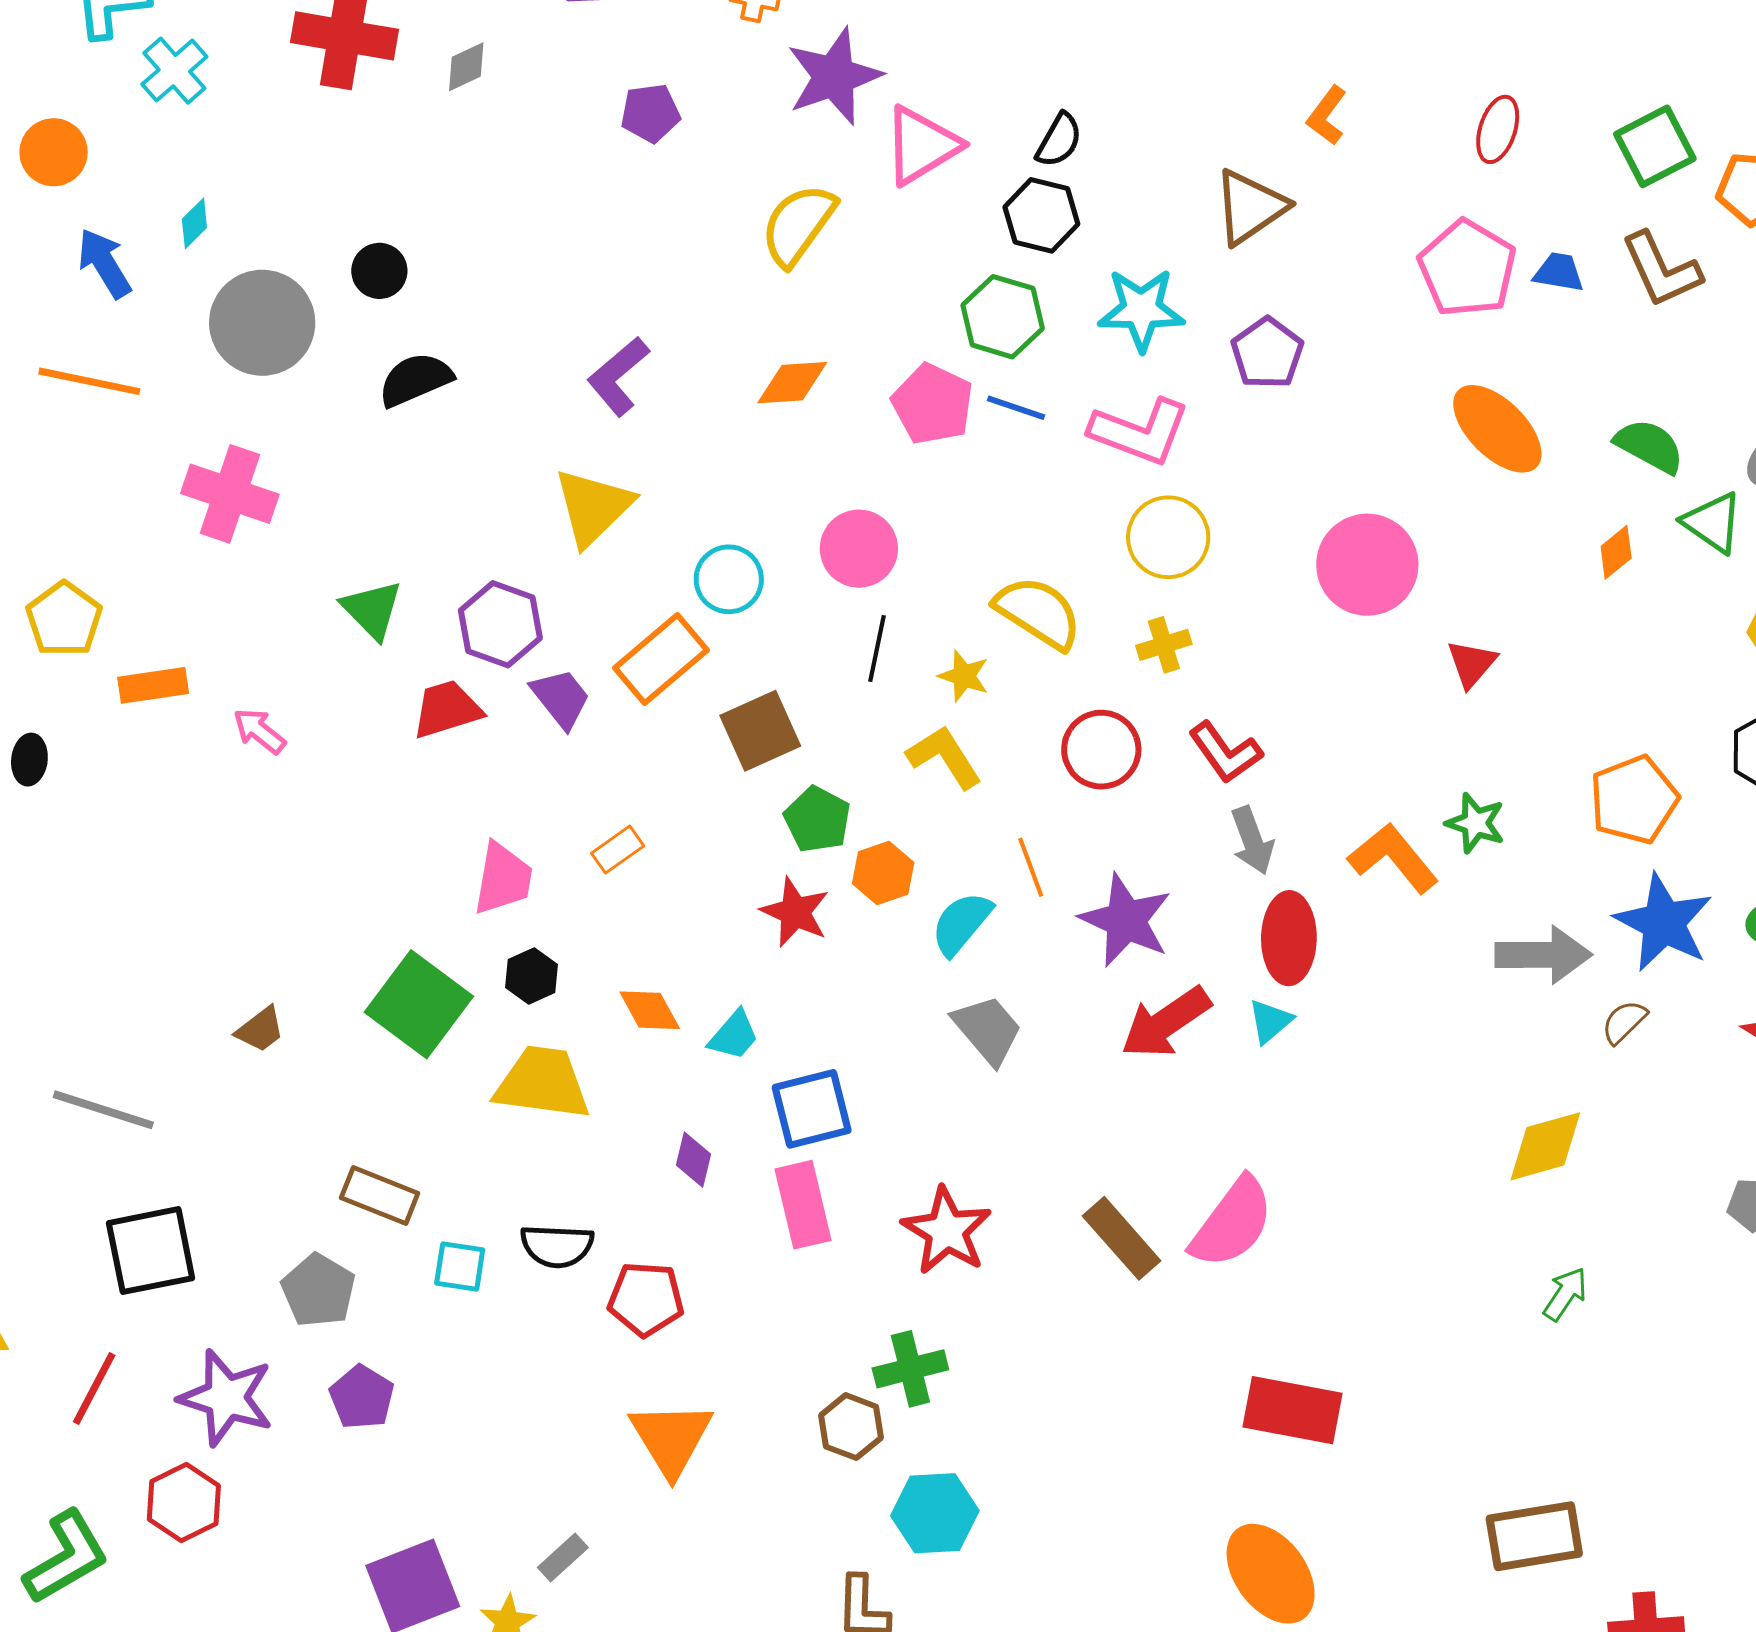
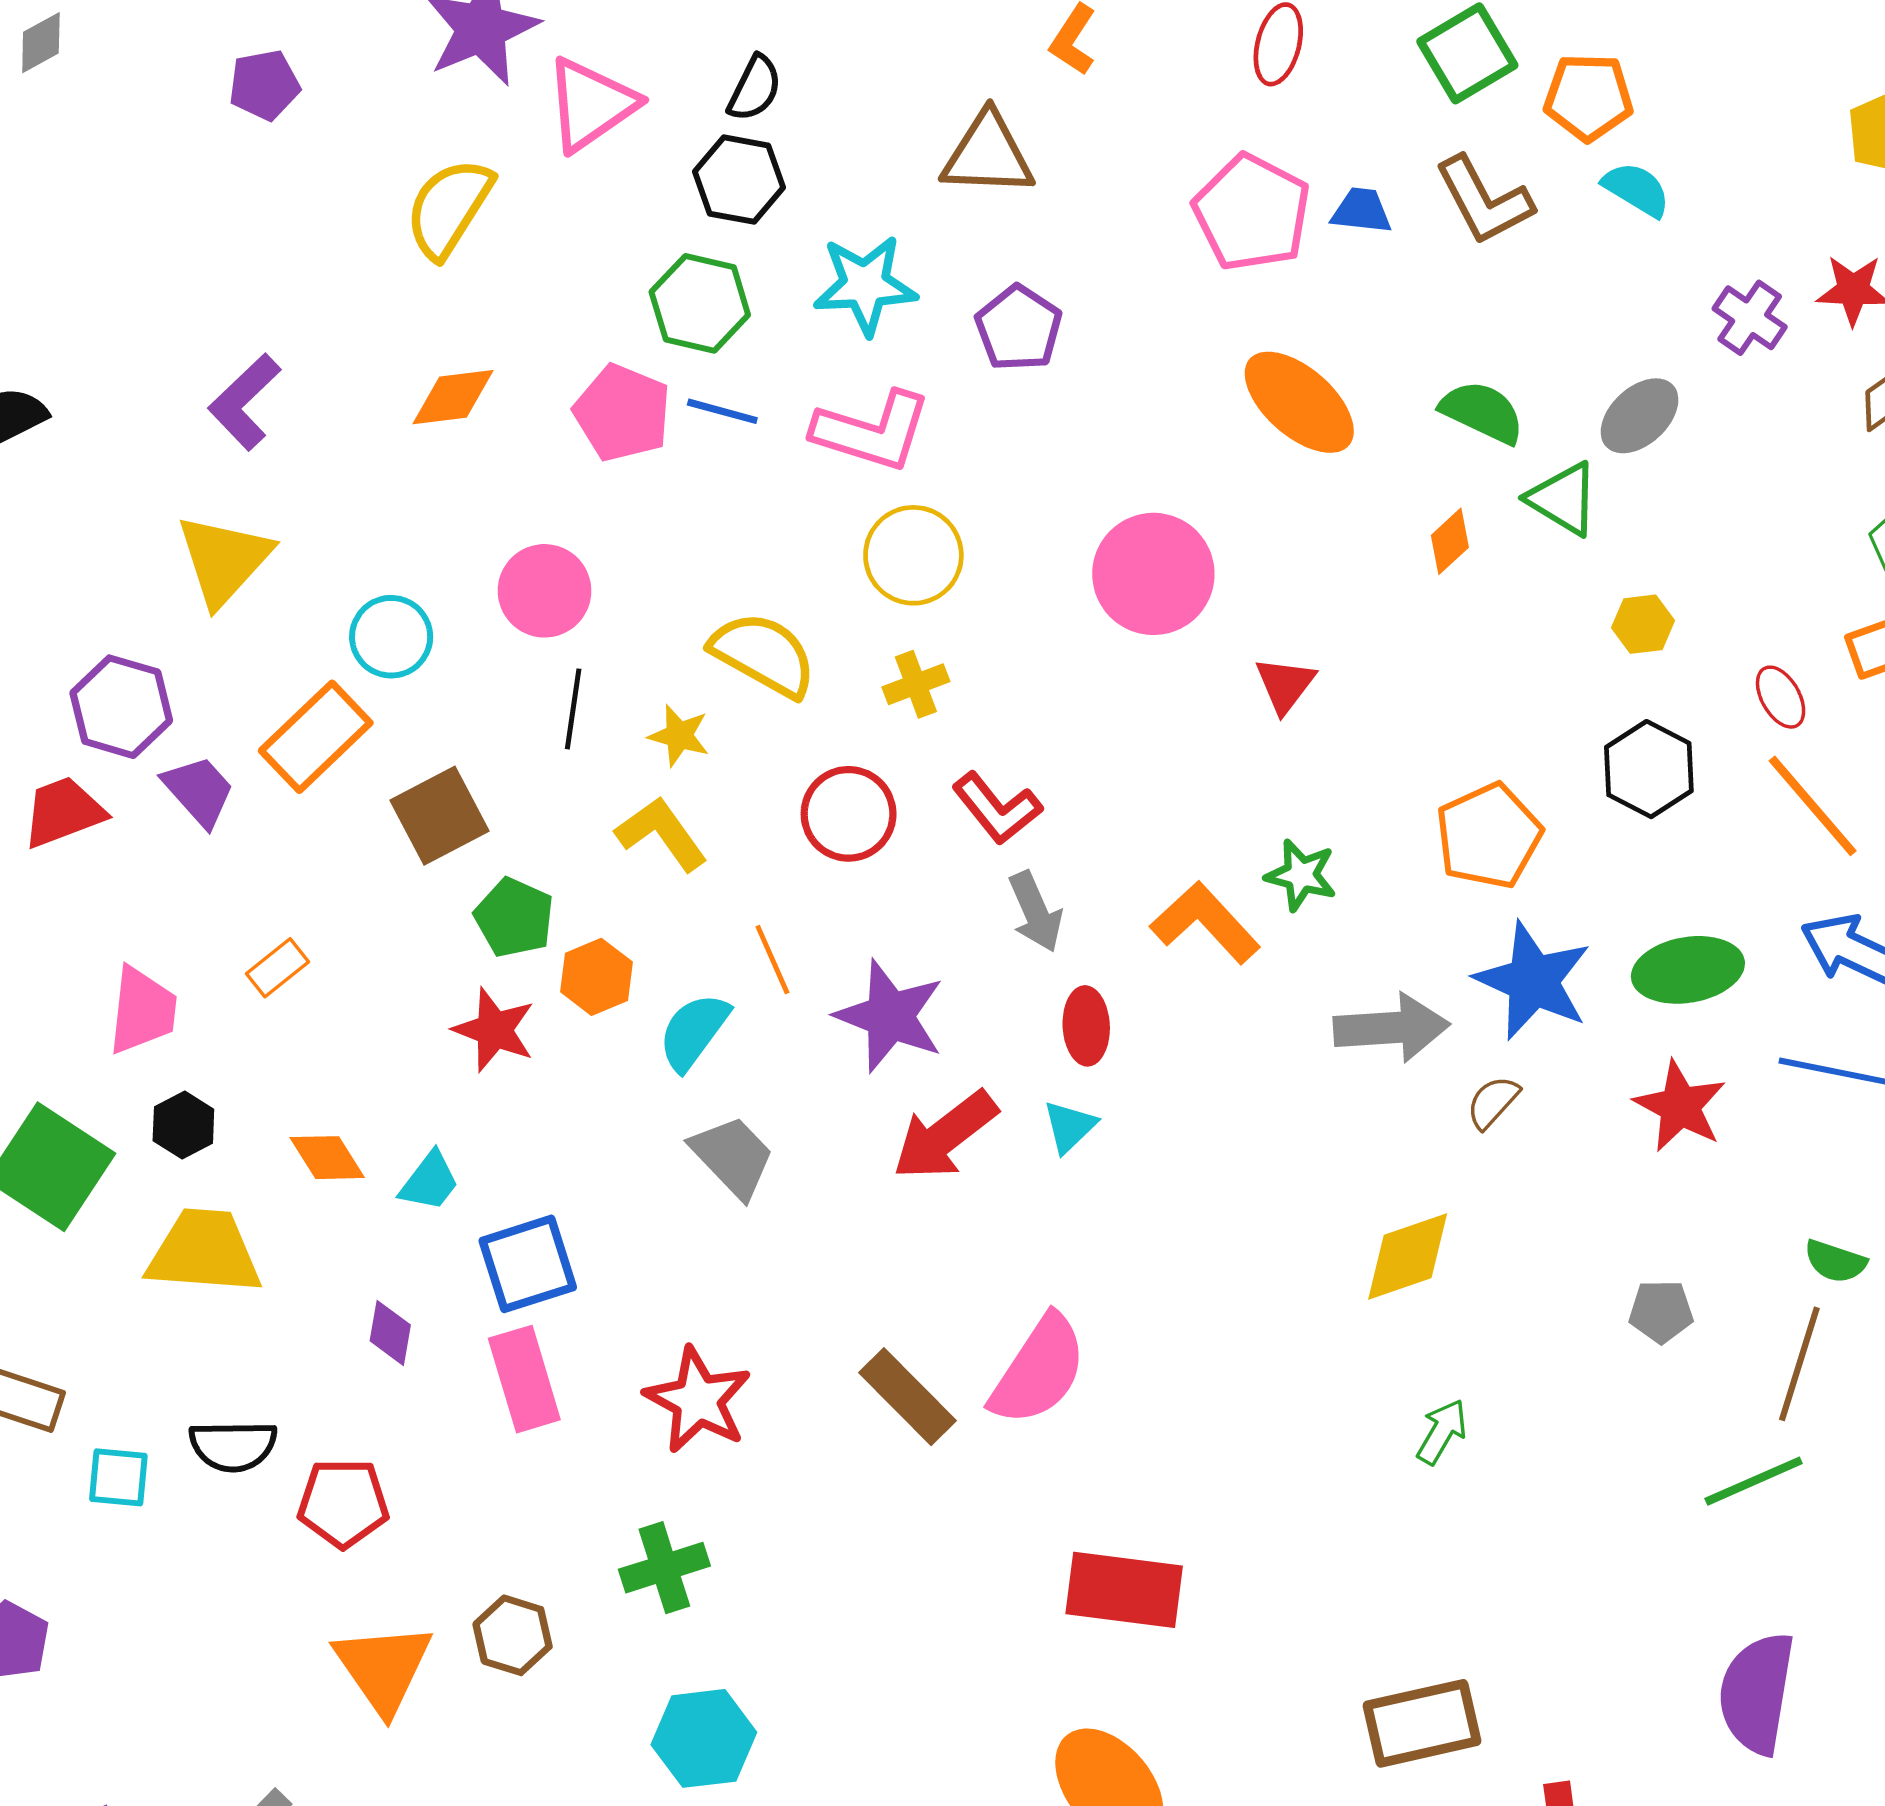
brown triangle: (1250, 207) -> (988, 154), turned 40
red ellipse: (1289, 938) -> (1086, 1026), size x0.7
brown hexagon: (851, 1427) -> (513, 1635), moved

